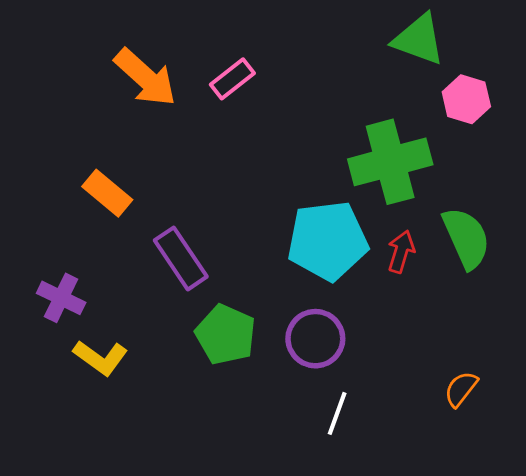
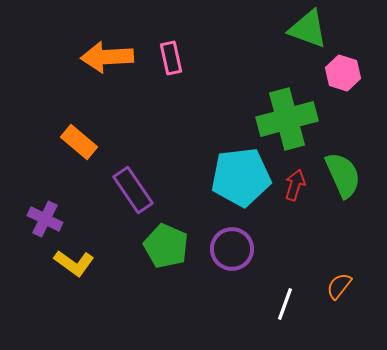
orange arrow: (145, 78) -> (107, 57), turned 135
pink rectangle: (232, 79) -> (171, 58), turned -64
white line: (337, 413) -> (285, 304), moved

